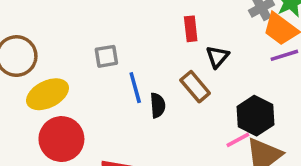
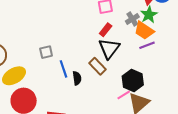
red rectangle: (191, 29) -> (106, 30), moved, turned 48
black triangle: (217, 57) -> (109, 48), size x1.6

